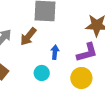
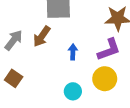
cyan circle: (42, 73) -> (73, 91), moved

